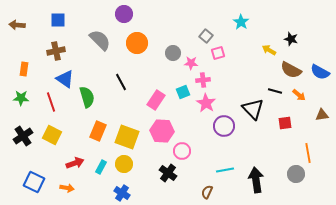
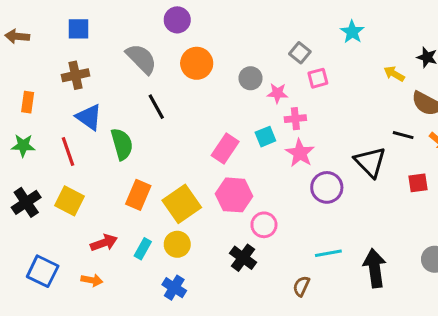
black line: (121, 82) -> (156, 107), moved
yellow square: (127, 137) -> (182, 204), turned 35

